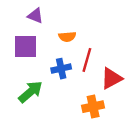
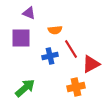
red line: (87, 60) -> (71, 49), turned -48
green arrow: (30, 92) -> (25, 88), moved

